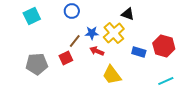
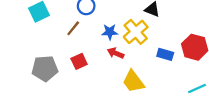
brown line: (75, 41) -> (73, 28), moved

